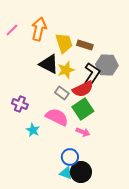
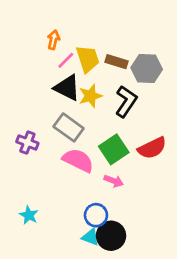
orange arrow: (39, 29) -> (53, 40), size x0.6
pink line: (12, 30) -> (66, 60), moved
gray hexagon: (107, 65) -> (147, 69), moved
red semicircle: (83, 89) -> (152, 148), moved
gray rectangle: (62, 93) -> (69, 127), moved, size x1.5
cyan star: (33, 130) -> (29, 215), moved

